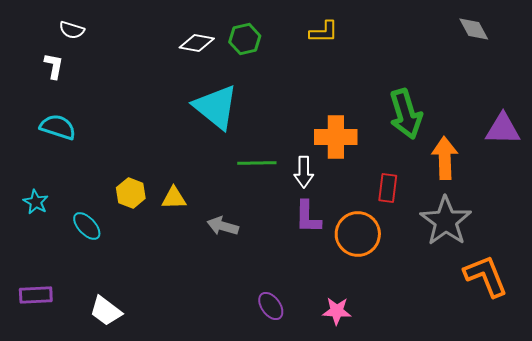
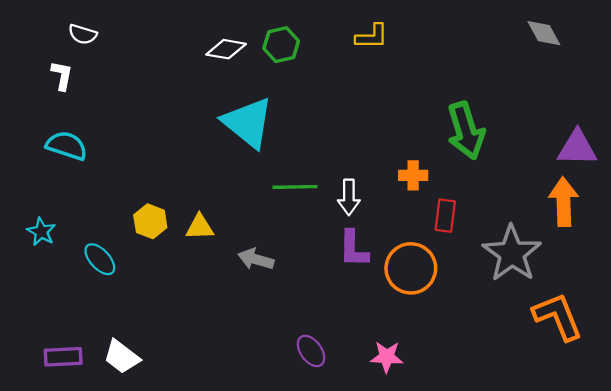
orange cross: (336, 137) -> (413, 175), moved, size x0.6
orange arrow: (445, 158) -> (563, 202), moved
purple rectangle: (36, 295) -> (63, 357), moved

